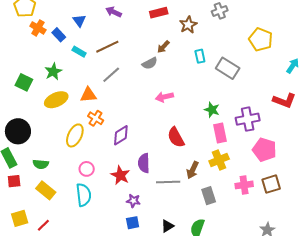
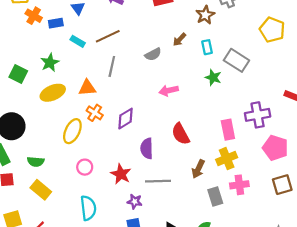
brown star: (188, 25) -> (205, 15), moved
blue rectangle: (59, 35) -> (56, 23), turned -56
brown arrow: (163, 47) -> (180, 39), moved
gray line: (111, 75) -> (112, 66), turned -36
green star: (212, 110) -> (213, 77), moved
purple diamond: (121, 135) -> (126, 119), moved
purple semicircle: (144, 163) -> (147, 148), moved
gray line: (168, 182) -> (158, 181), moved
pink cross: (244, 185) -> (239, 185), moved
cyan semicircle: (84, 195) -> (88, 208), moved

